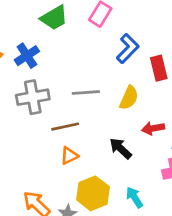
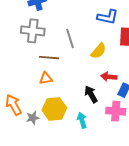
blue L-shape: (128, 48) -> (108, 17), turned 40
gray line: (86, 93) -> (70, 38), turned 60
black arrow: (121, 148) -> (91, 94), moved

